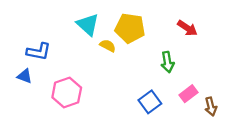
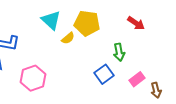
yellow semicircle: (108, 46) -> (68, 38), turned 112
blue square: (150, 102) -> (104, 74), moved

